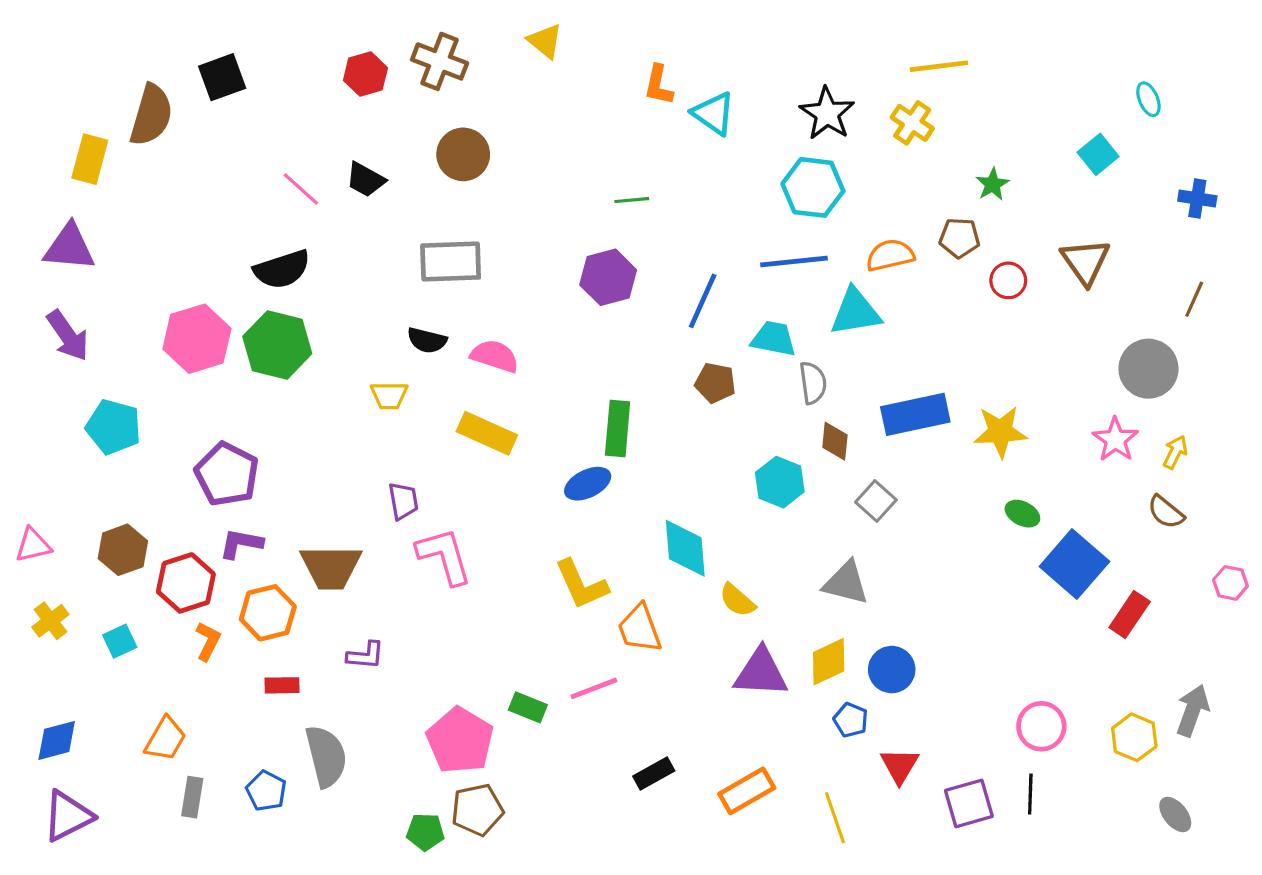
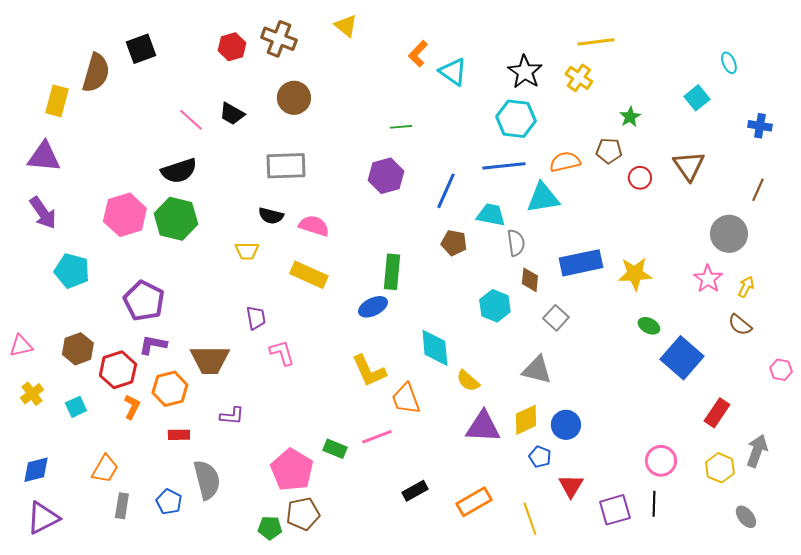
orange L-shape: (659, 85) -> (418, 54), turned 32
pink L-shape: (444, 556) -> (282, 353), size x0.7
red rectangle: (1130, 614) -> (717, 413), moved

